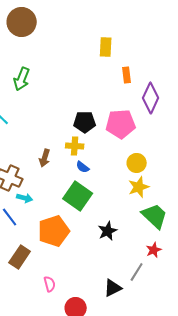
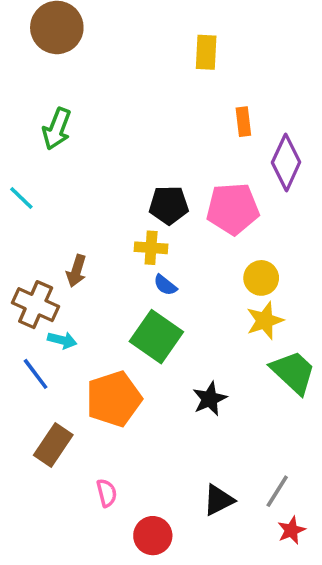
yellow rectangle: (106, 47) -> (206, 52), moved
brown arrow: (45, 158) -> (76, 271), moved
red star: (154, 250) -> (291, 530), moved
gray line: (137, 272) -> (277, 491), moved

